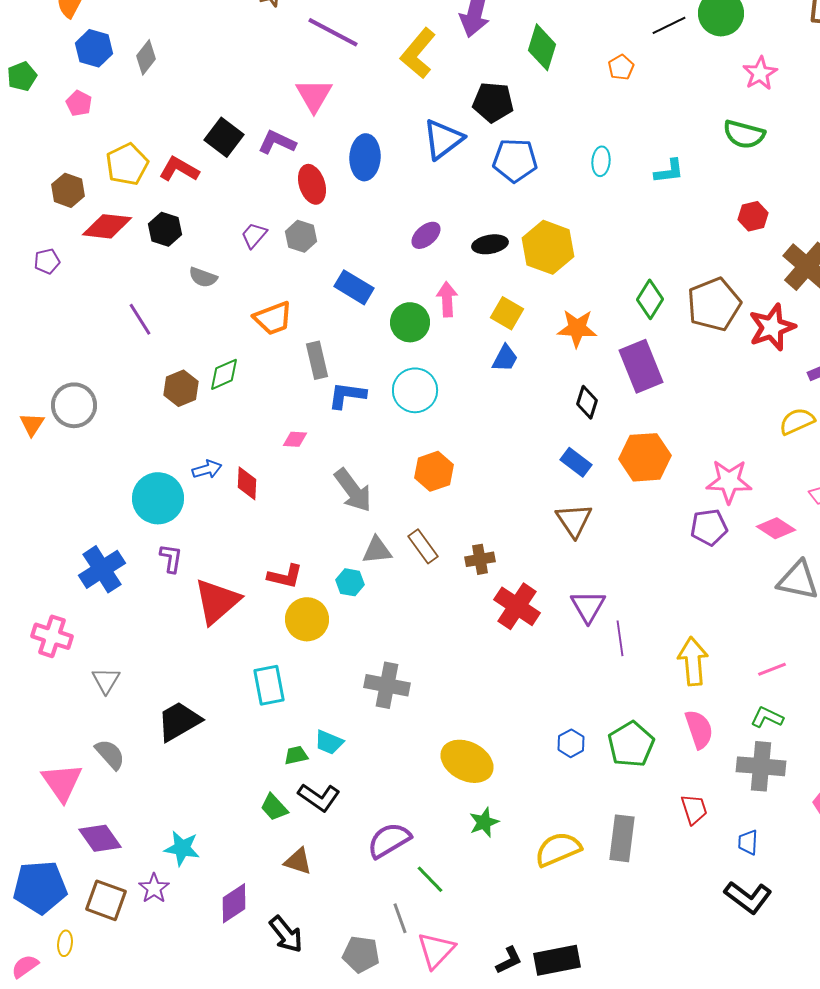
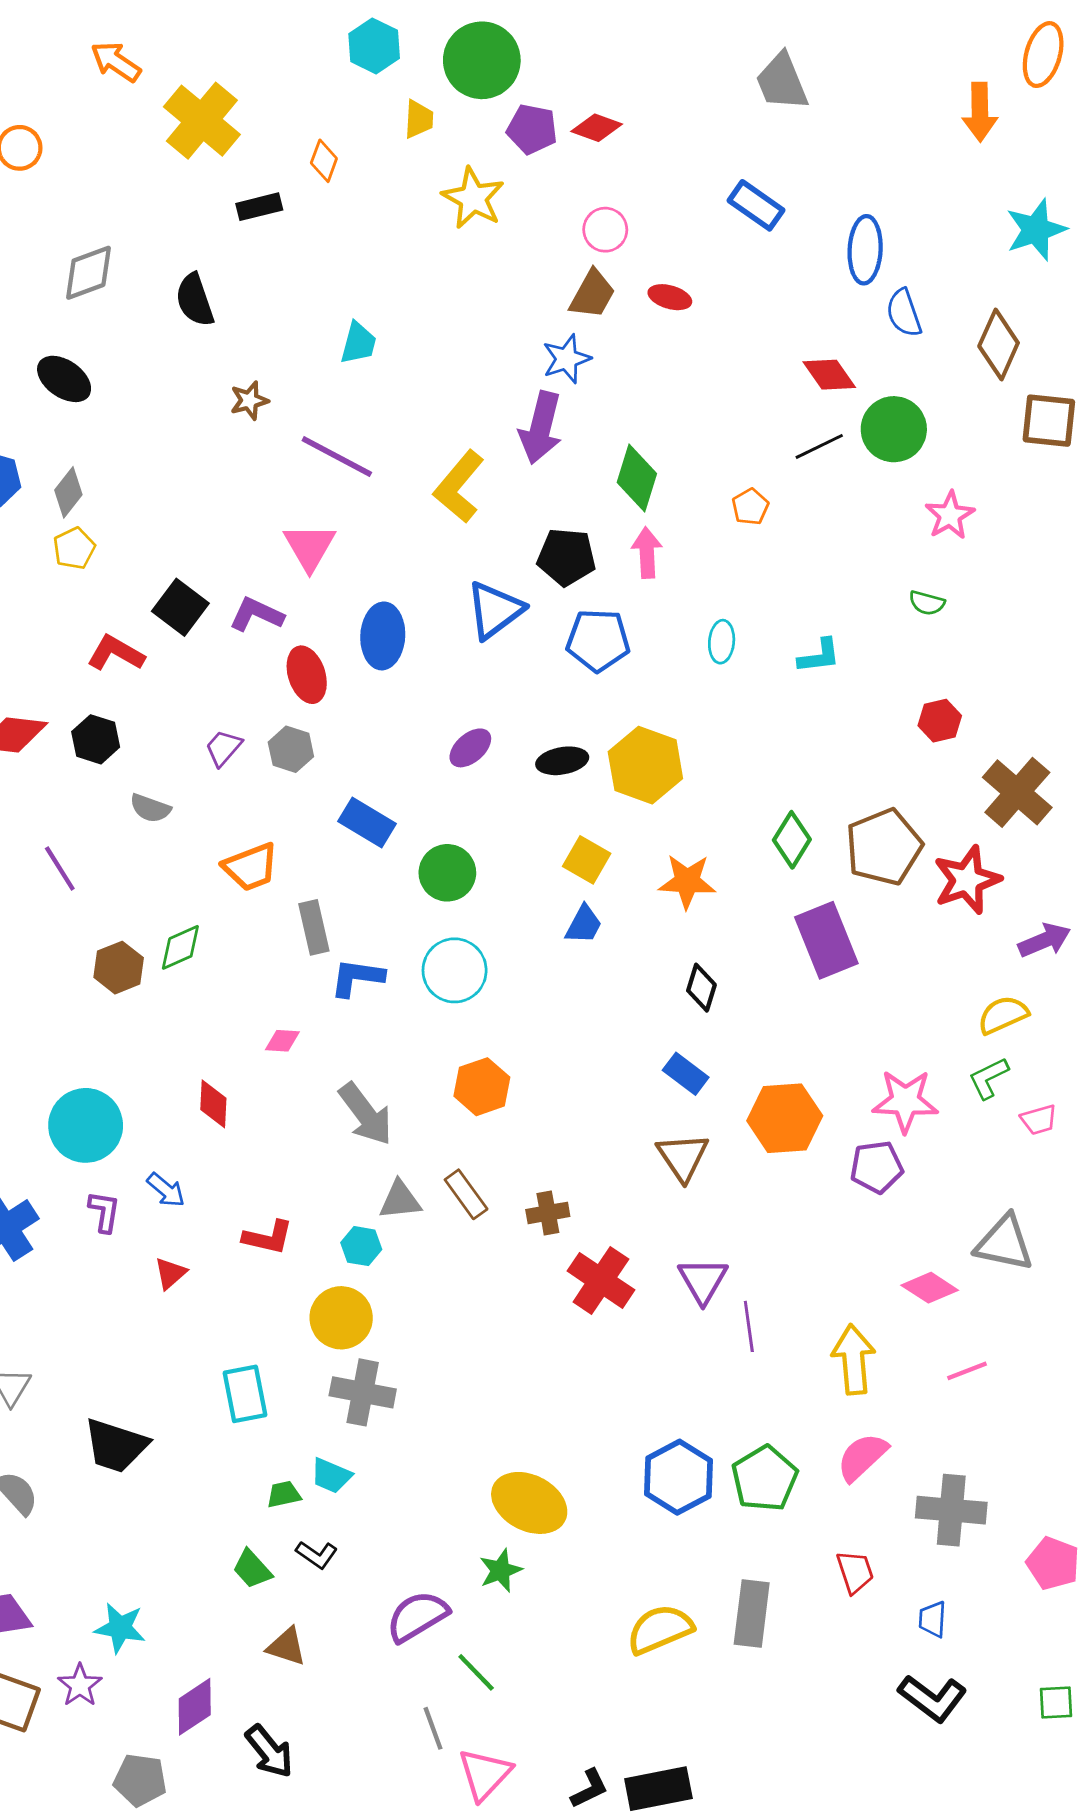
green semicircle: (744, 134) -> (927, 603), size x0.6
yellow pentagon: (127, 164) -> (74, 548), moved, size x0.7
pink arrow: (447, 299) -> (647, 553), moved
purple rectangle: (641, 366) -> (826, 940), moved
orange hexagon: (645, 457) -> (785, 1118), moved
blue arrow: (207, 469) -> (166, 1190), moved, turned 56
pink diamond: (776, 528) -> (930, 1288), moved
red triangle: (217, 601) -> (170, 1273), size x0.5
yellow circle: (307, 619) -> (341, 1318), moved
gray cross: (387, 685) -> (363, 1392), moved
green L-shape: (767, 717) -> (989, 1078), moved, turned -52
black trapezoid: (179, 721) -> (116, 1446), turned -132
pink semicircle: (699, 729) -> (862, 1457), turned -114
blue hexagon: (571, 743) -> (678, 1477), size x1.8
black L-shape: (319, 797) -> (317, 1555), size x0.7
green star: (484, 822) -> (500, 1570), moved
gray pentagon: (361, 954) -> (140, 1780), moved

